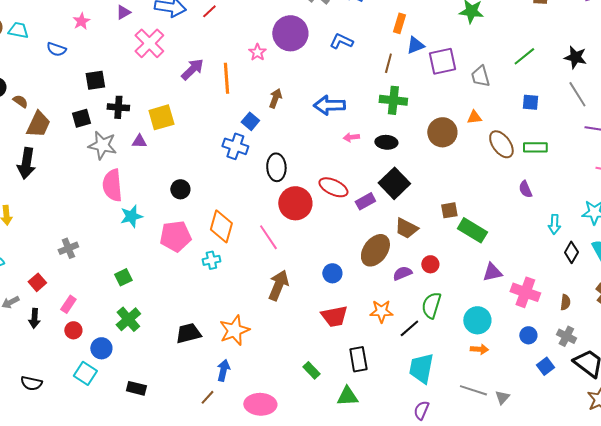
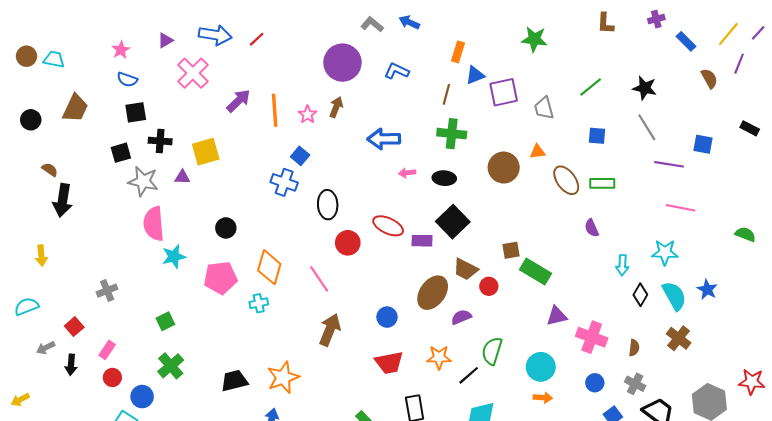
blue semicircle: (56, 49) -> (127, 80), moved
pink star: (257, 52) -> (307, 115), moved
brown arrow: (275, 98) -> (336, 107), moved
brown semicircle: (20, 101) -> (50, 170), moved
brown trapezoid: (38, 124) -> (75, 108), moved
purple rectangle: (365, 201) -> (422, 241), turned 30
red circle: (295, 203) -> (348, 243), size x0.7
red circle: (430, 264) -> (489, 286), moved

